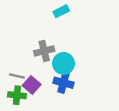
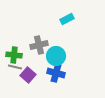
cyan rectangle: (61, 11) -> (67, 19), moved
green cross: (17, 95) -> (14, 55), moved

